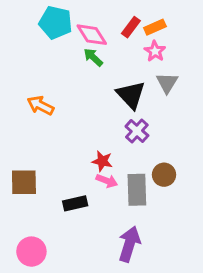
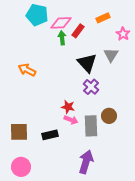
red rectangle: (131, 27) -> (78, 31), moved
pink diamond: (92, 35) -> (61, 23), turned -60
pink star: (155, 51) -> (123, 34), moved
green arrow: (93, 57) -> (62, 38), turned 40
brown square: (24, 182) -> (19, 132), moved

